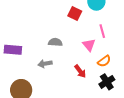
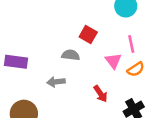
red square: (75, 13) -> (88, 34), moved
orange semicircle: (104, 61) -> (136, 69), moved

